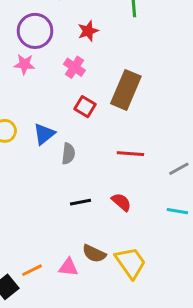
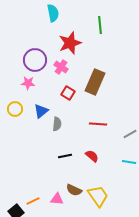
purple circle: (35, 31) -> (35, 60), moved
red star: (88, 31) -> (70, 43), size x1.6
pink star: (24, 64) -> (28, 83), moved

